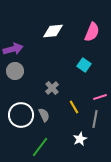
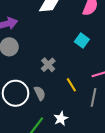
white star: (80, 139) -> (61, 119), moved

